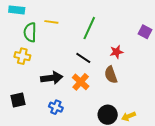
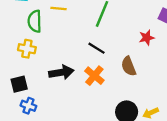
red star: (116, 52) -> (147, 38), moved
black square: (18, 100) -> (19, 84), moved
blue cross: (56, 107) -> (28, 106), moved

